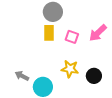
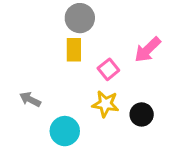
pink square: (72, 37) -> (108, 69), moved, turned 32
gray arrow: (22, 76) -> (30, 99), moved

